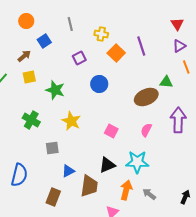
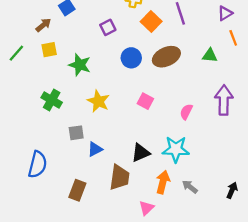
brown ellipse: (146, 97) -> (166, 57), moved
pink square: (111, 131) -> (145, 101), moved
blue triangle: (68, 171) -> (95, 149), moved

